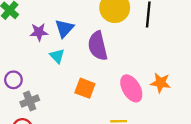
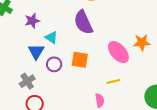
blue triangle: (64, 28) -> (36, 52), moved
purple circle: (13, 80) -> (54, 64), moved
gray cross: (30, 101) -> (27, 81), moved

